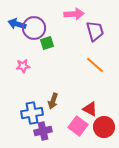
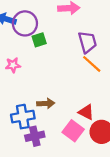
purple trapezoid: (95, 31) -> (87, 42), moved
brown arrow: (53, 101) -> (46, 103), turned -112

